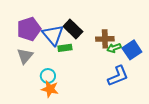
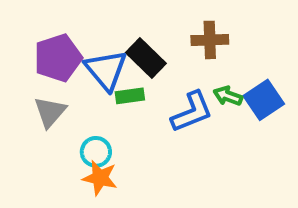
brown cross: (105, 39) -> (210, 40), moved
green arrow: (114, 48) -> (228, 96), turned 40
blue L-shape: (118, 76) -> (192, 112), moved

